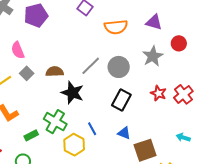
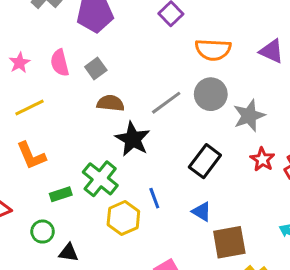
gray star: (153, 56) -> (249, 116), moved
gray circle: (119, 67) -> (211, 94), moved
gray square: (27, 73) -> (96, 68), moved

